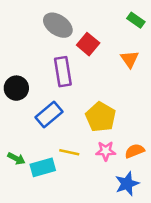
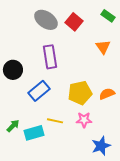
red square: (88, 44) -> (74, 22), moved
yellow pentagon: (101, 117) -> (80, 93), turned 30
orange semicircle: (135, 151) -> (107, 94), moved
green arrow: (16, 159) -> (13, 126), turned -72

